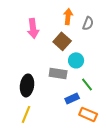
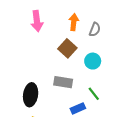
pink arrow: (33, 28) -> (37, 21), moved
cyan circle: (76, 60) -> (93, 61), moved

